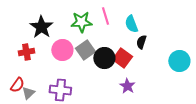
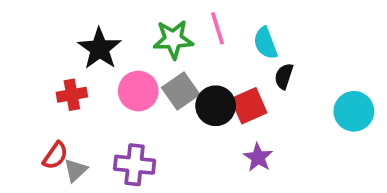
red square: (122, 58) -> (249, 106), turned 30

